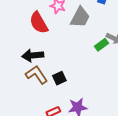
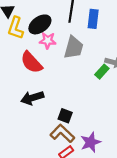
brown L-shape: (37, 75) -> (62, 133), moved
black square: (59, 78) -> (65, 116), turned -32

